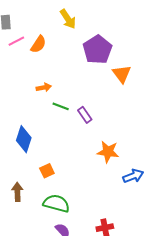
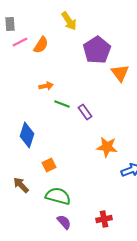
brown arrow: (17, 192) -> (21, 185), turned -42

